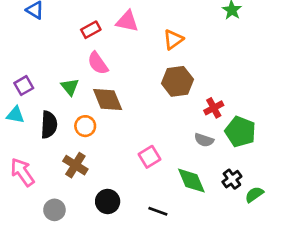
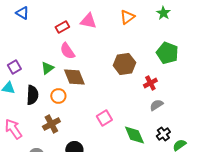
orange triangle: (173, 39) -> (127, 17), moved
green triangle: (70, 87) -> (47, 68), turned 32
green pentagon: (240, 132) -> (167, 53), moved
gray semicircle: (204, 140) -> (156, 105), moved, turned 128
brown cross: (75, 165) -> (51, 124), turned 30

